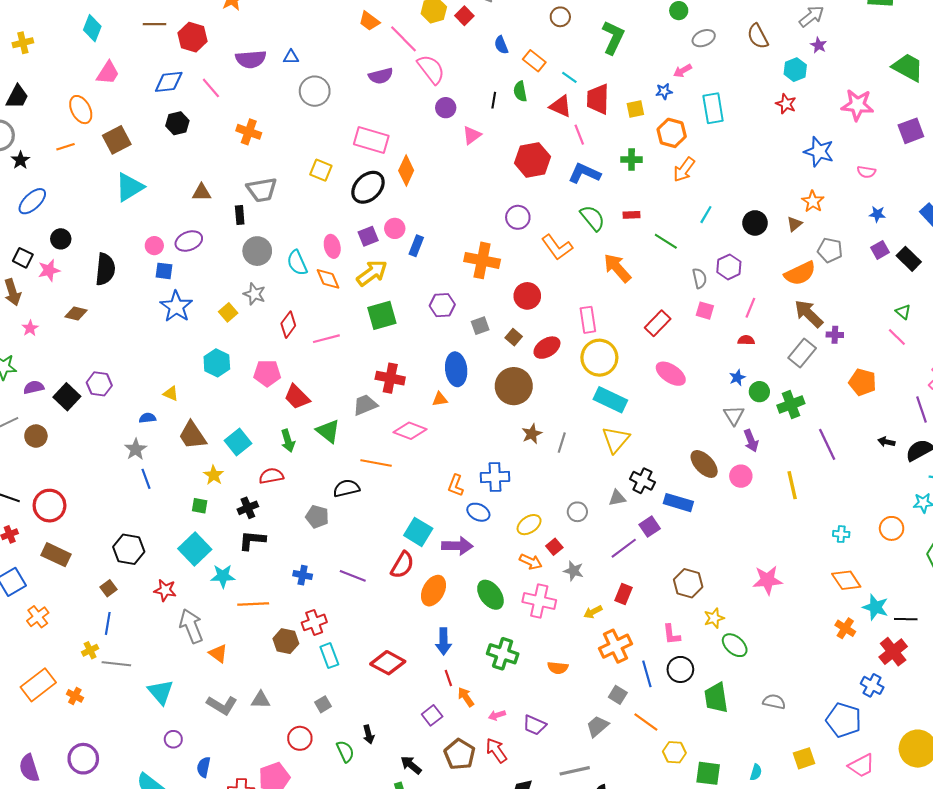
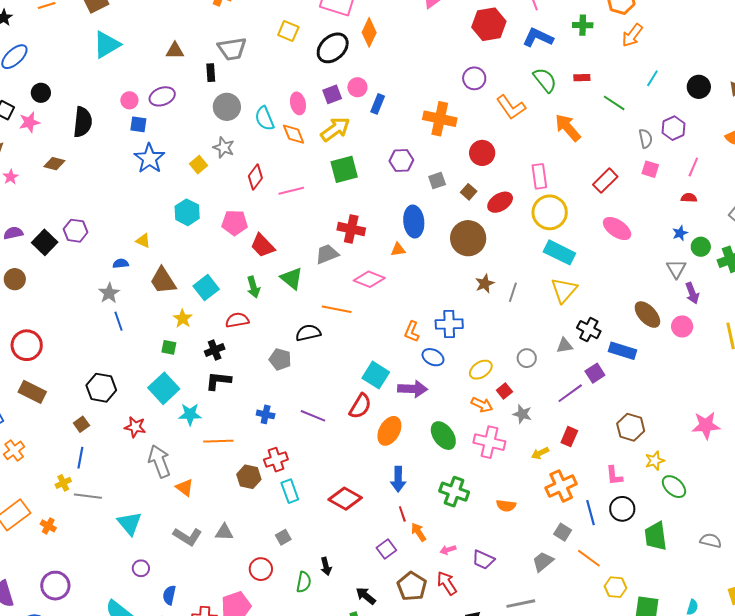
green semicircle: (345, 751) -> (304, 582), turned 35

